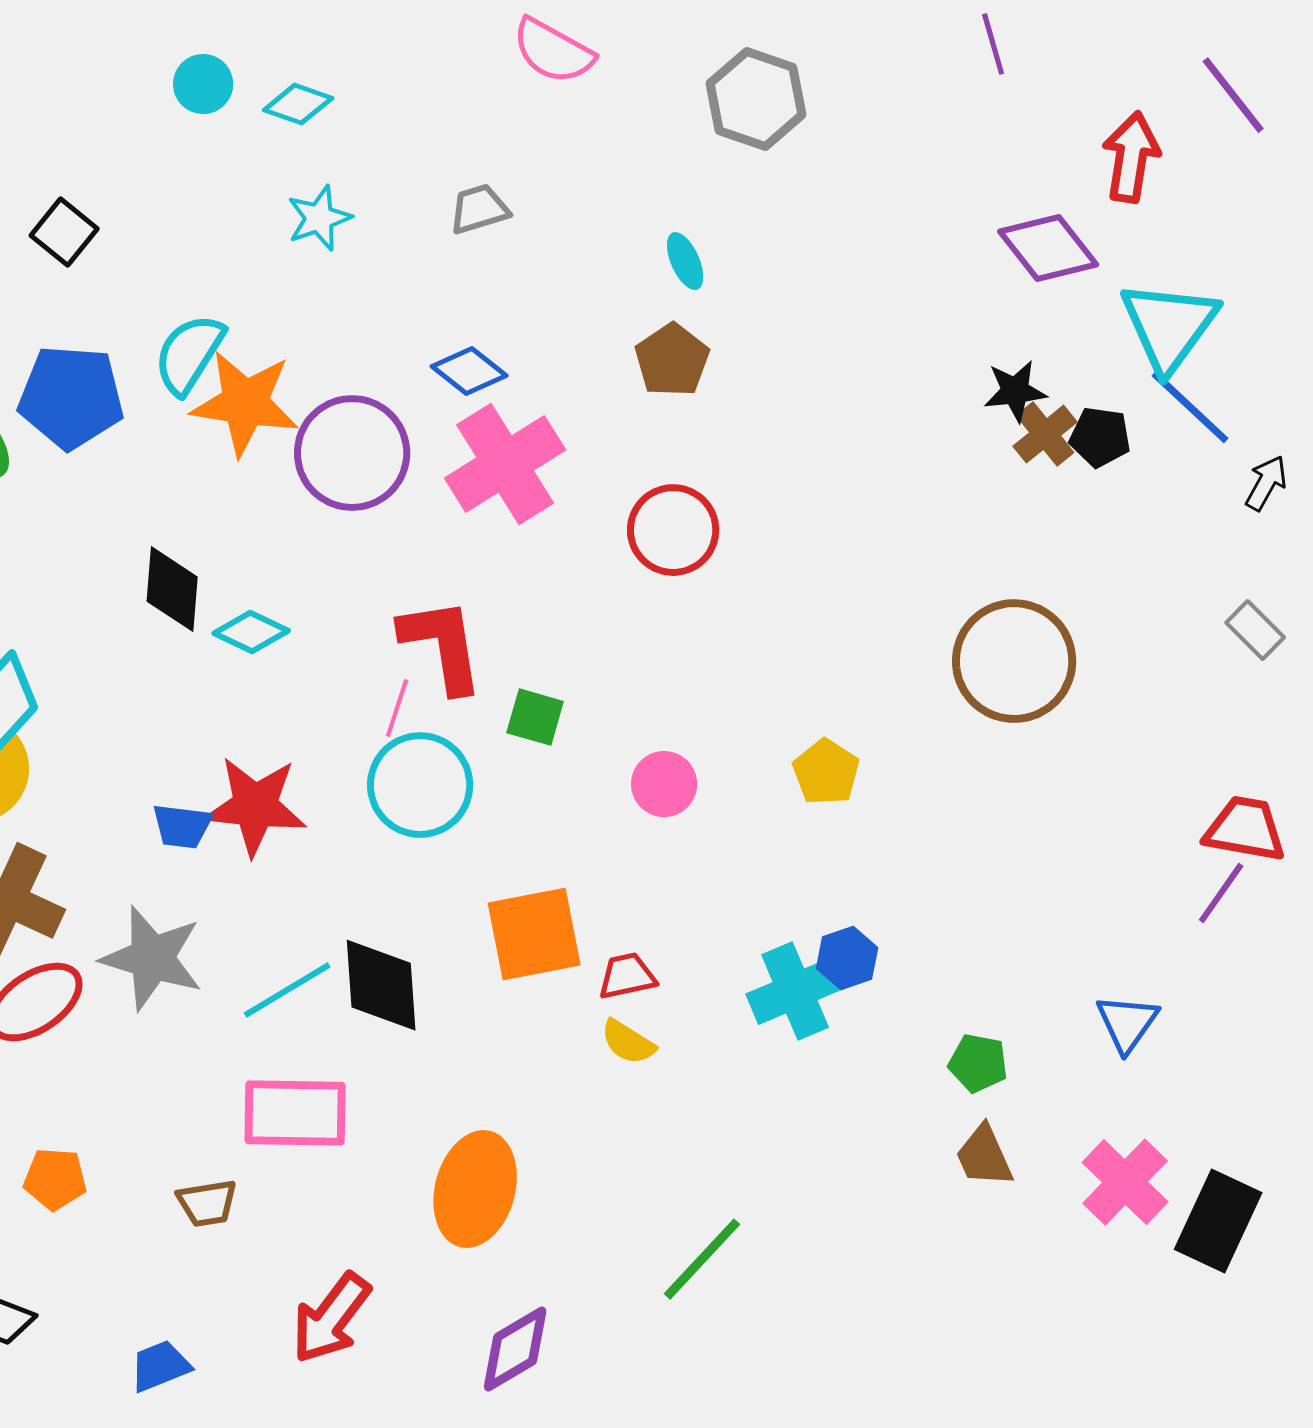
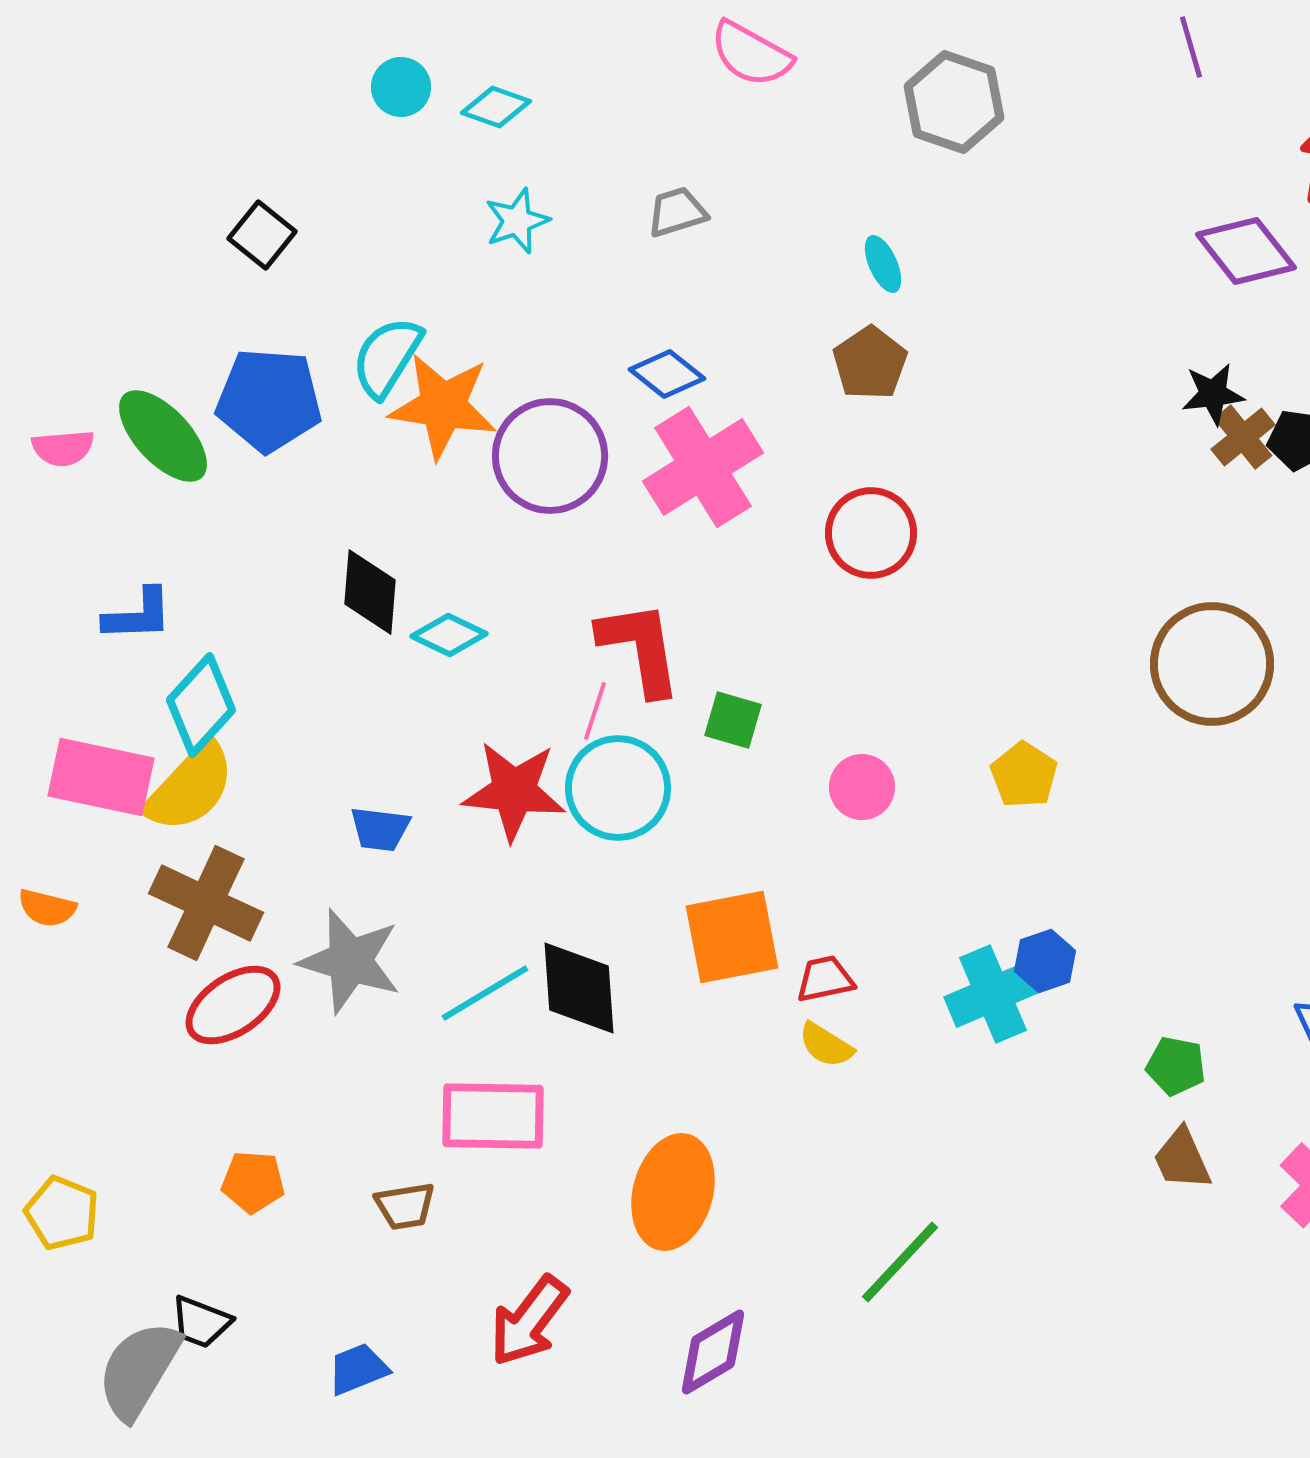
red star: (255, 806) -> (514, 791), moved

